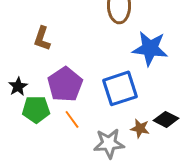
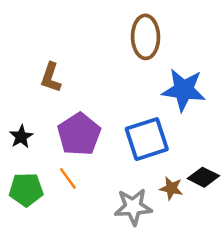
green pentagon: (36, 109) -> (26, 190), moved
orange line: (72, 119) -> (68, 178), moved

